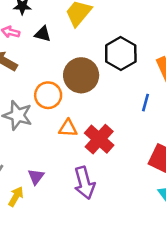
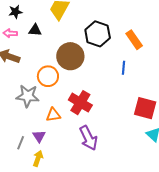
orange triangle: (68, 128) -> (53, 115), moved
red cross: (99, 139) -> (80, 103), moved
purple triangle: (36, 177) -> (39, 136), moved

